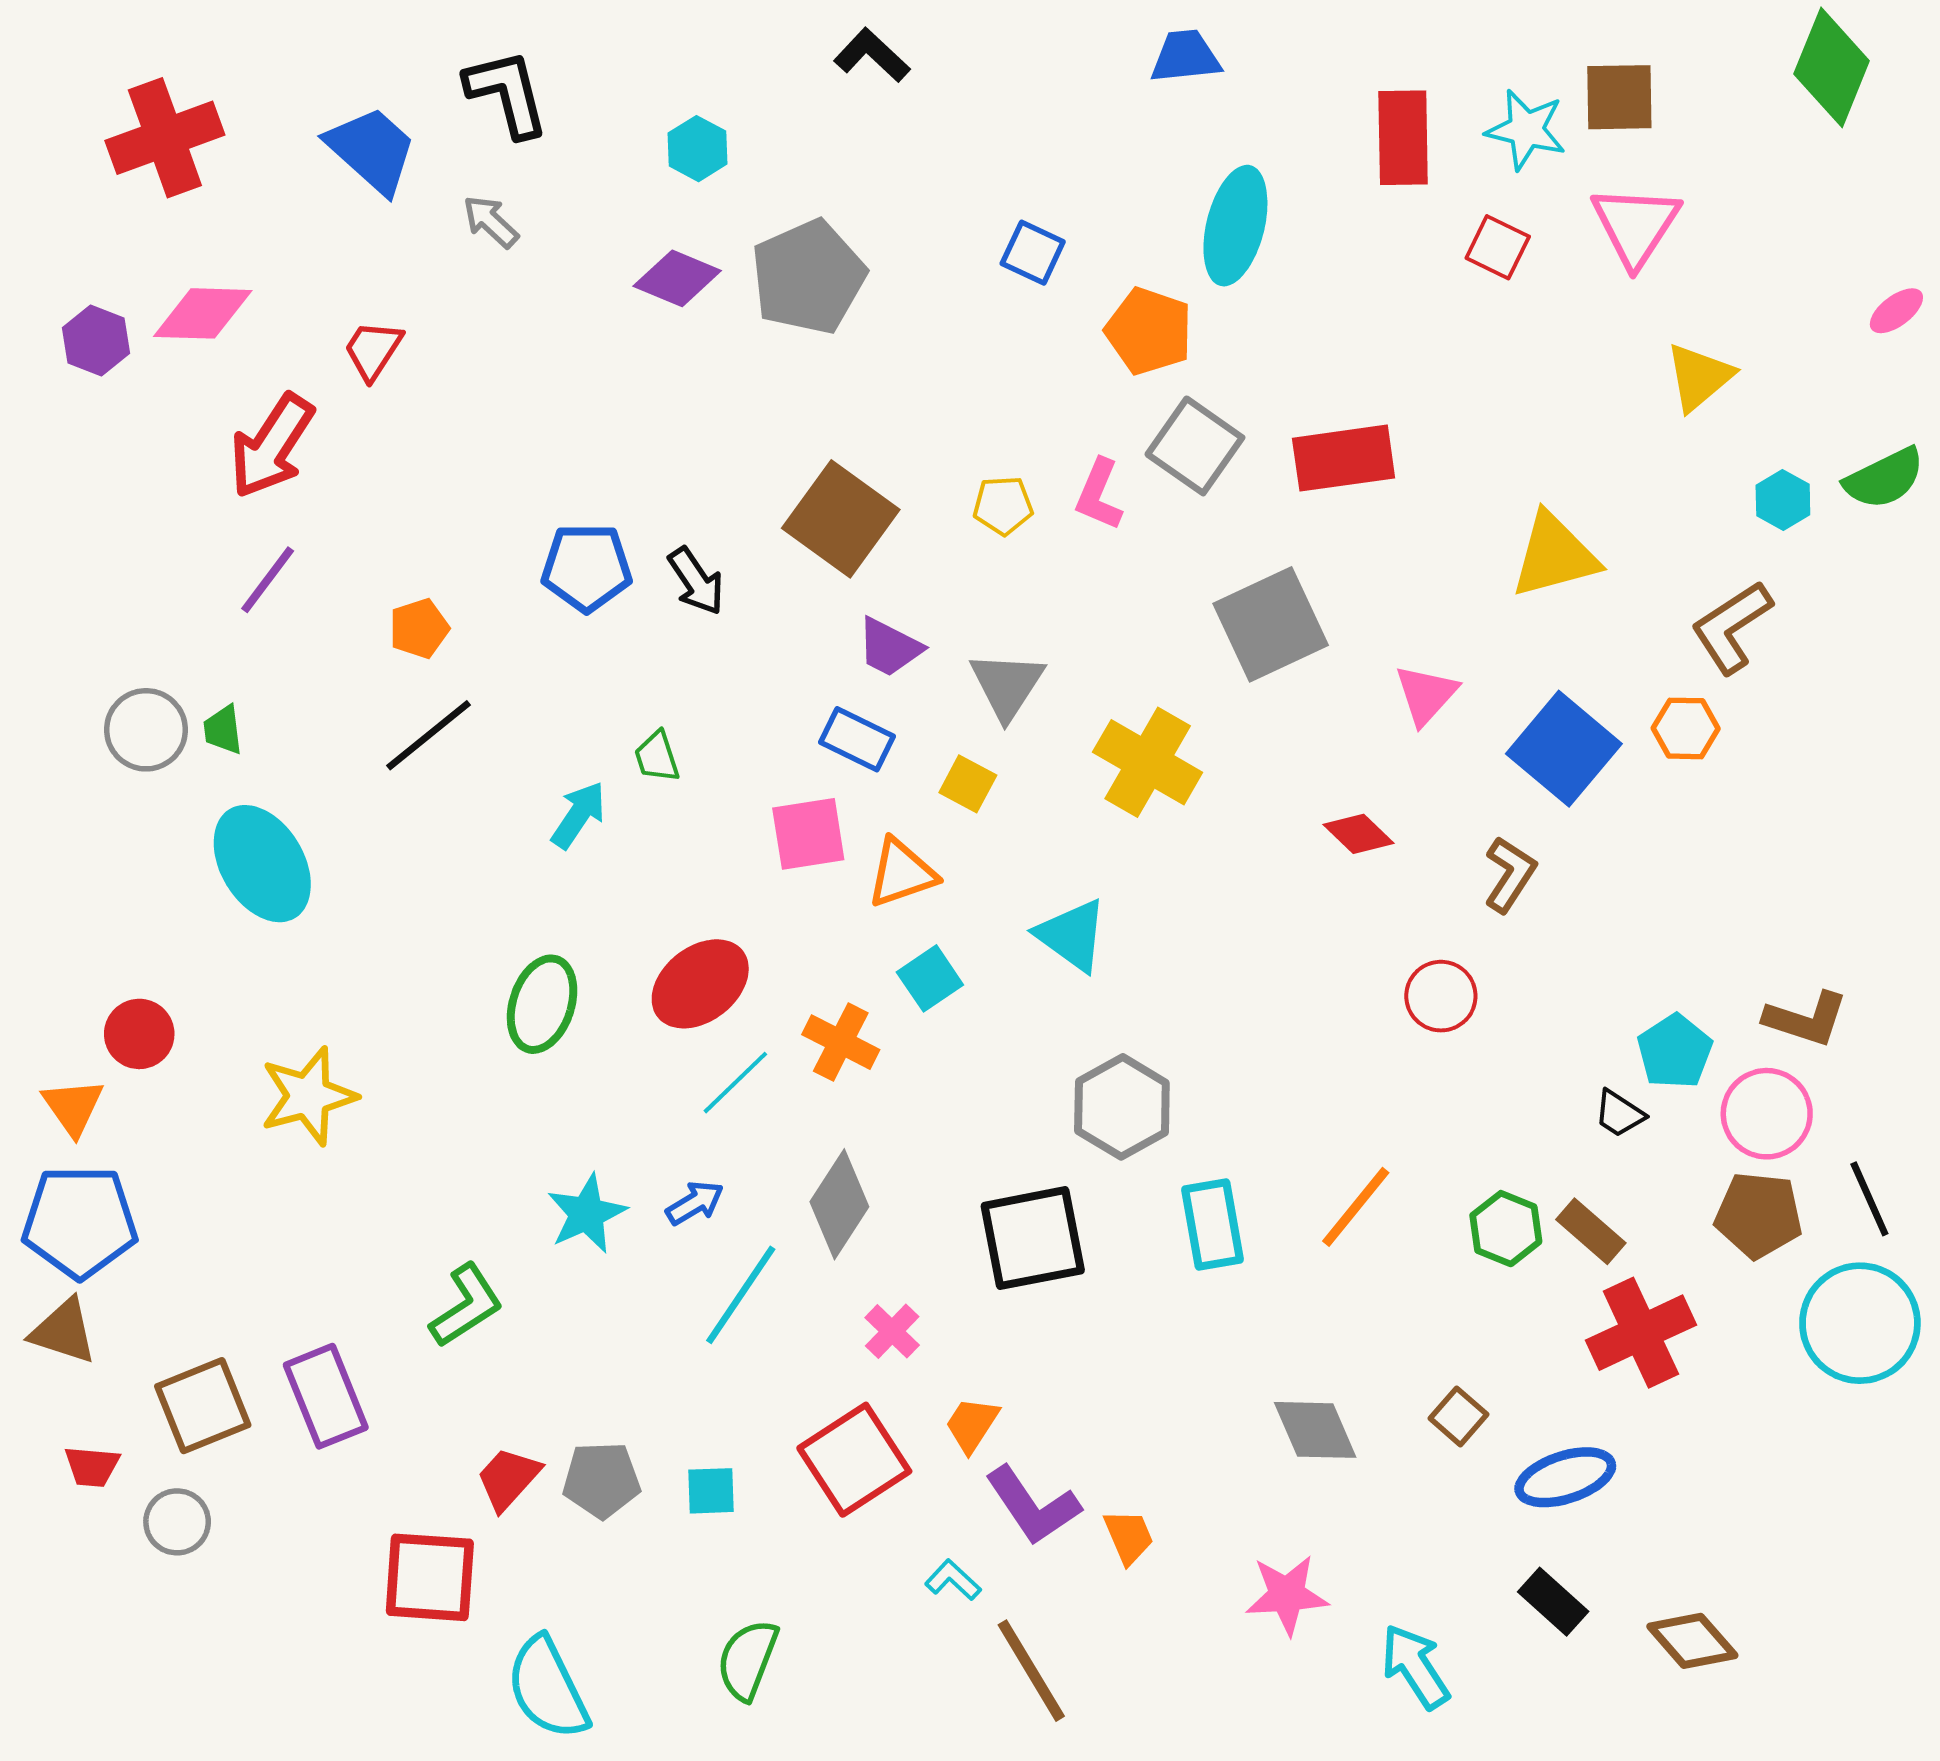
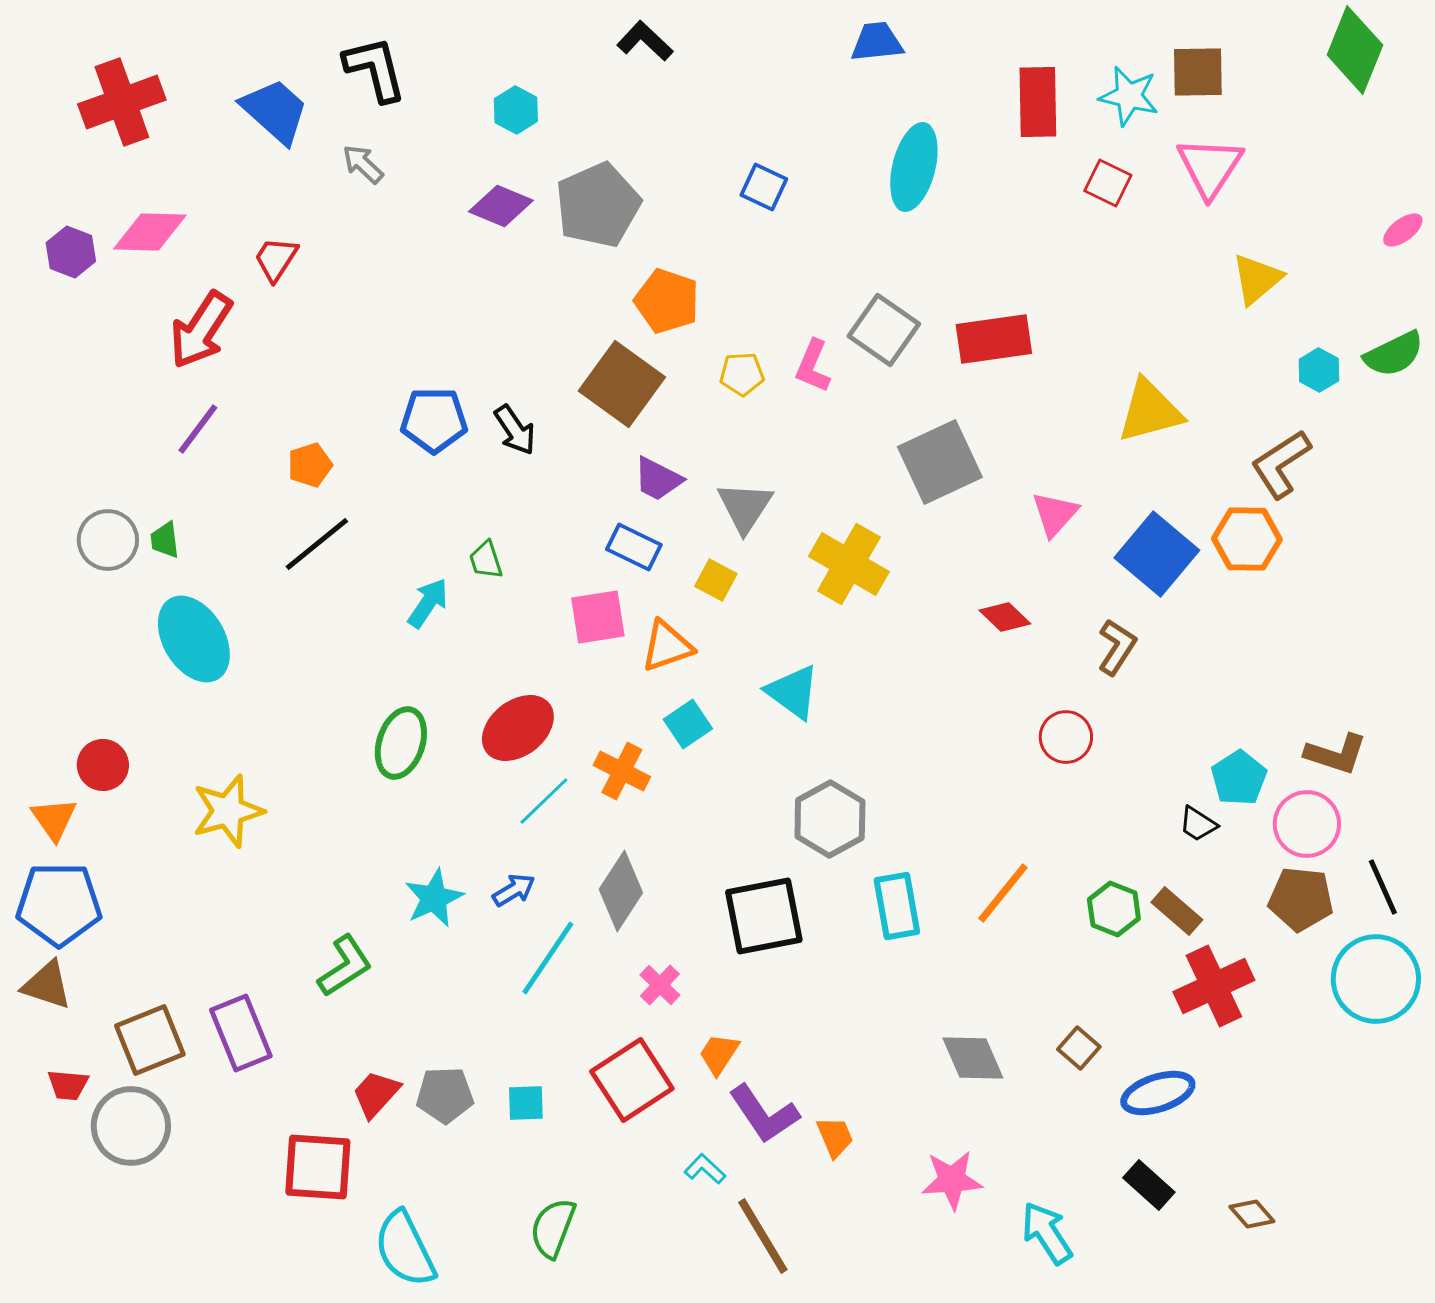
orange pentagon: (1149, 331) -> (667, 301), moved
orange hexagon: (1686, 728) -> (1247, 539), size x1.4
gray circle: (177, 1522) -> (131, 1126), size x1.6
brown diamond: (1692, 1641) -> (1252, 1214), size x0.7

